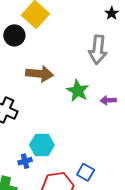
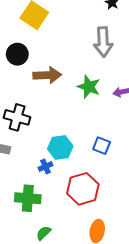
black circle: (14, 35) -> (17, 54), moved
blue square: (86, 172) -> (102, 146), moved

